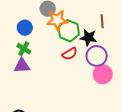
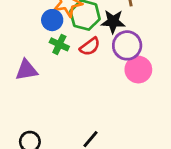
blue circle: (25, 28) -> (52, 20), moved
green cross: (24, 49) -> (59, 44), moved

